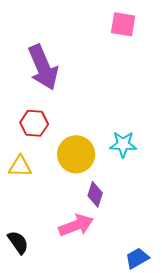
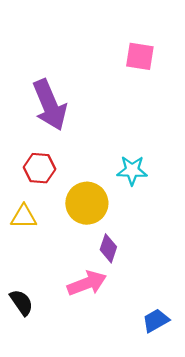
cyan star: (123, 144) -> (132, 170), moved

